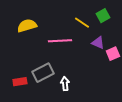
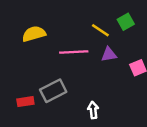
purple triangle: (98, 43) -> (109, 54), moved, turned -32
white arrow: (65, 84) -> (93, 110), moved

